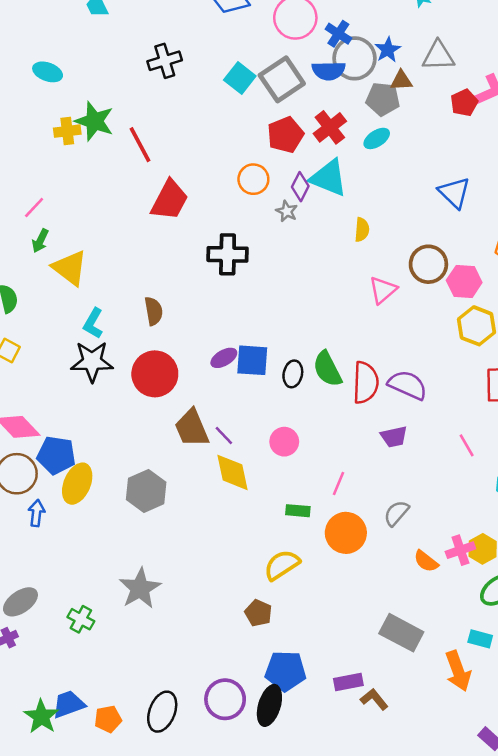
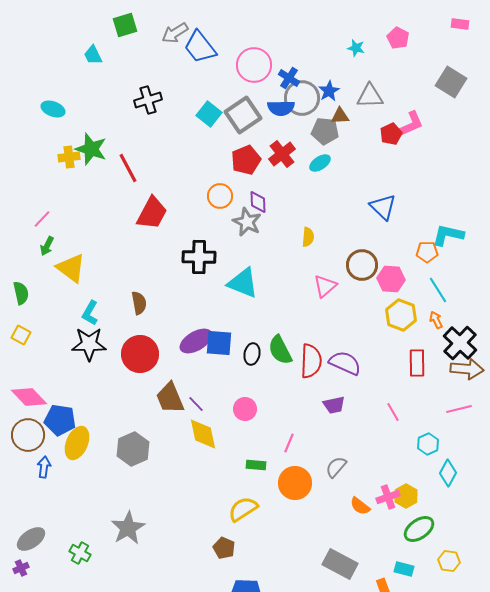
cyan triangle: (329, 178) -> (243, 283), moved
purple diamond: (300, 187) -> (258, 202), turned -30
gray star: (287, 211) -> (247, 222), size x1.6
purple ellipse: (224, 358) -> (196, 341), size x1.5

